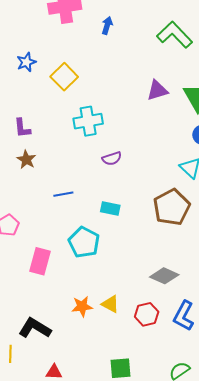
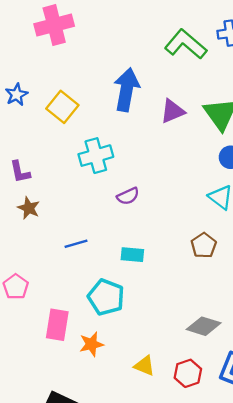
blue arrow: (107, 25) -> (127, 90), moved, size x2.0
brown pentagon: (172, 207) -> (204, 245), size x0.6
orange star: (82, 306) -> (91, 344), moved

